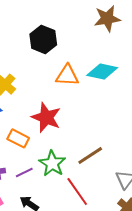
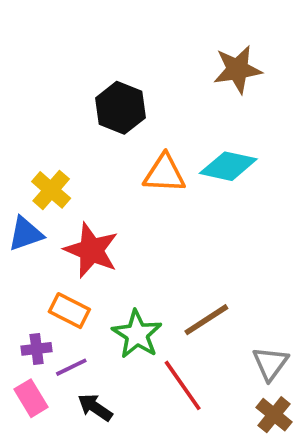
red star: (46, 117) -> (91, 250), moved
orange rectangle: (18, 138) -> (69, 311), moved
purple line: (24, 172) -> (71, 367), moved

